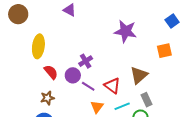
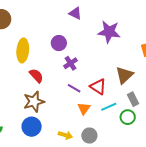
purple triangle: (70, 10) -> (75, 13), moved
purple circle: (73, 75) -> (59, 43), moved
brown star: (47, 98) -> (34, 102), size x1.5

